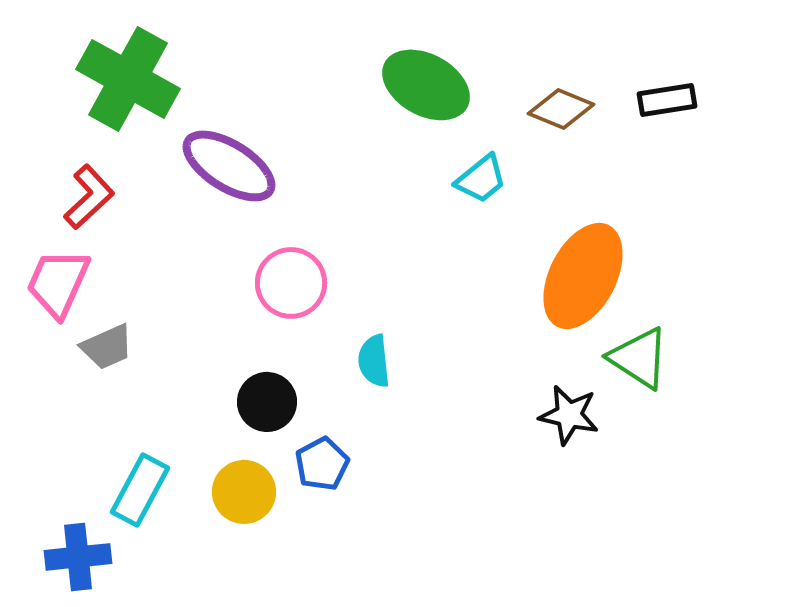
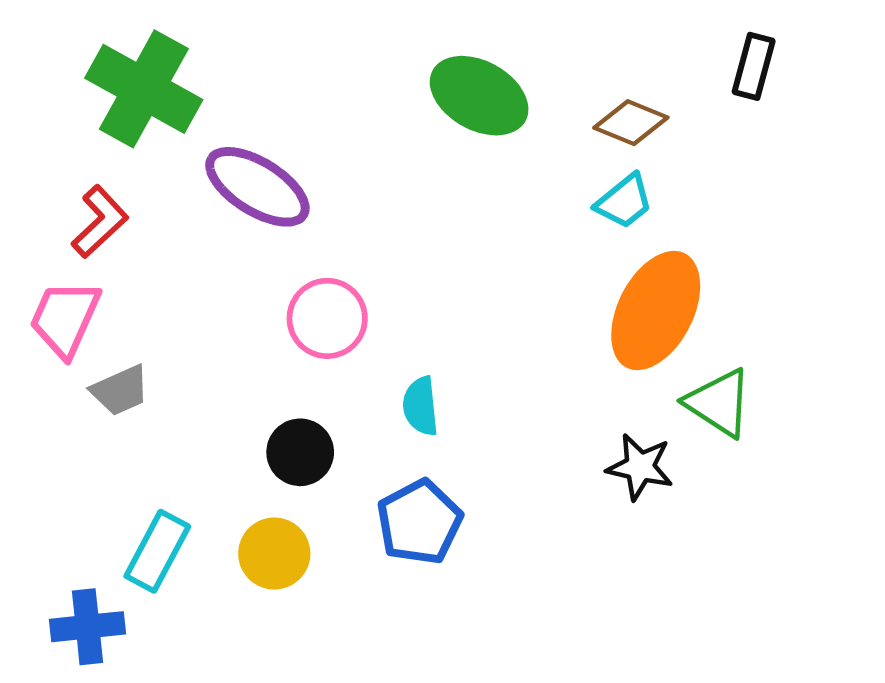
black rectangle: (667, 100) -> (754, 66), moved, turned -66
cyan trapezoid: (481, 179) -> (624, 201), moved
blue pentagon: (322, 464) -> (419, 522), moved, size x1.4

